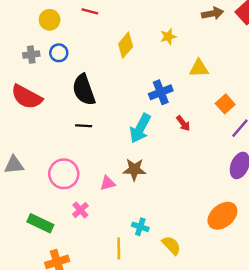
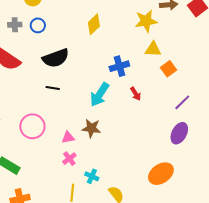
yellow star: (168, 37) -> (146, 21), moved, size x1.6
black semicircle: (84, 90) -> (56, 58), turned -96
orange square: (225, 104) -> (168, 69), moved
pink cross: (80, 210) -> (69, 159), moved

